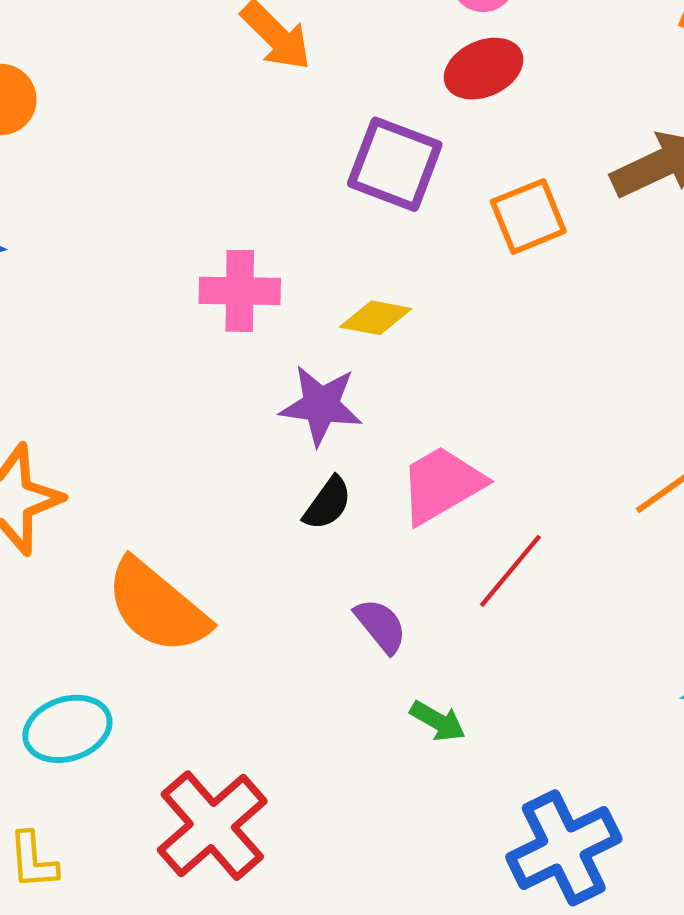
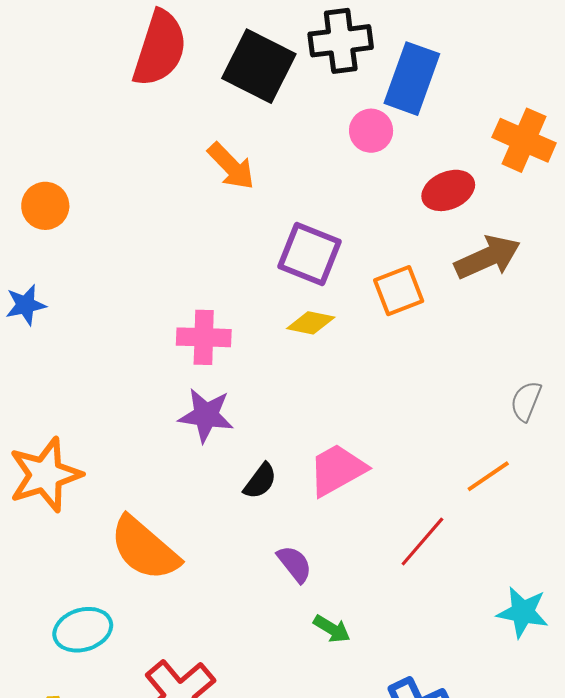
red ellipse: (484, 69) -> (448, 190), moved
yellow diamond: (376, 318) -> (311, 323), moved
purple star: (321, 405) -> (206, 415), moved
red line: (510, 571) -> (422, 542), moved

